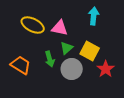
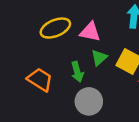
yellow ellipse: (33, 25) -> (55, 28), turned -50
gray circle: (72, 69) -> (89, 101), moved

